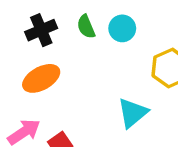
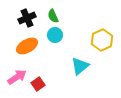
cyan circle: (122, 28) -> (55, 35), moved

